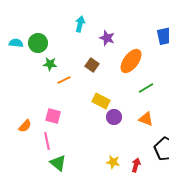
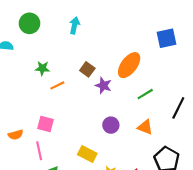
purple star: (107, 38) -> (103, 85), moved
green circle: (38, 43) -> (29, 23), moved
yellow rectangle: (101, 101) -> (87, 154), moved
orange semicircle: (25, 126) -> (16, 135), turned 32

